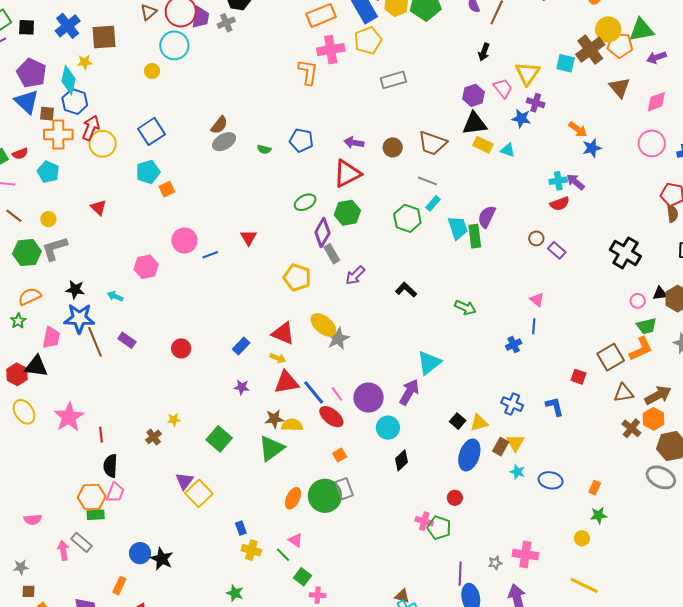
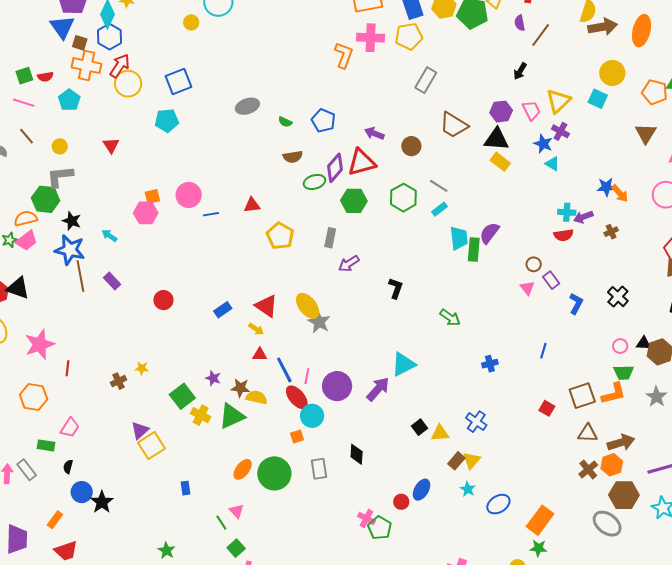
yellow circle: (608, 29) -> (612, 73), moved
brown cross: (590, 50) -> (611, 232), moved, size x0.5
gray rectangle: (393, 80) -> (426, 80), turned -55
brown semicircle: (219, 125) -> (293, 157), moved, turned 30
orange arrow: (578, 129) -> (620, 193), moved
brown trapezoid: (432, 143) -> (454, 125), moved
cyan triangle: (508, 150) -> (552, 164), moved
purple arrow: (575, 182) -> (583, 217), turned -72
orange square: (167, 189) -> (152, 196), moved
green hexagon: (407, 218) -> (403, 198), moved
purple diamond: (322, 233) -> (335, 168), moved
red triangle: (249, 238) -> (252, 205), turned 42
green hexagon: (27, 253) -> (46, 199), moved
black cross: (625, 253) -> (618, 297), size x0.7
gray rectangle: (332, 254) -> (330, 238), turned 30
yellow pentagon: (297, 278) -> (280, 236), moved
black L-shape: (406, 290) -> (396, 288), turned 55
pink triangle: (537, 300) -> (527, 288), moved
blue line: (534, 326) -> (543, 351), moved
pink trapezoid: (51, 337) -> (27, 241), moved, turned 30
gray star: (338, 338) -> (319, 322), turned -30
red triangle: (286, 382) -> (260, 355), size x0.6
purple star: (242, 387) -> (213, 378), moved
pink line: (337, 394) -> (307, 376), turned 35
blue L-shape: (555, 406) -> (576, 304), moved, turned 30
cyan circle: (388, 428) -> (312, 416), moved
blue ellipse: (469, 455) -> (421, 490), moved, size x0.7
black diamond: (402, 460) -> (357, 454), turned -55
black semicircle: (110, 466) -> (68, 467), moved, size x0.6
blue ellipse: (551, 480) -> (498, 504), turned -55
orange rectangle: (595, 488) -> (540, 520), size x2.0
gray rectangle: (344, 489) -> (319, 469), moved
orange hexagon: (92, 497) -> (34, 397), moved
yellow cross: (251, 550) -> (201, 415), moved

